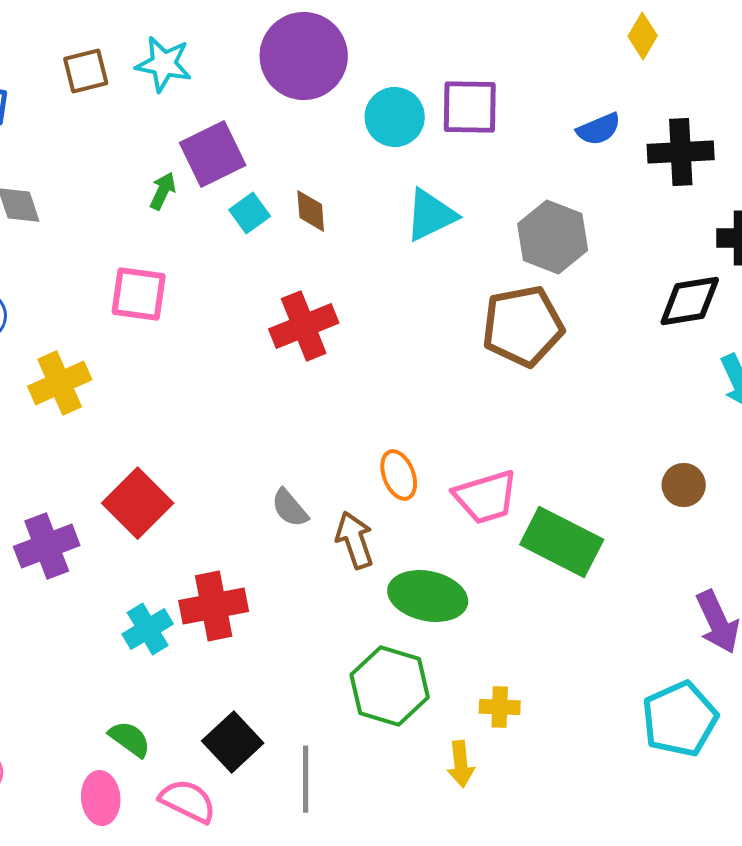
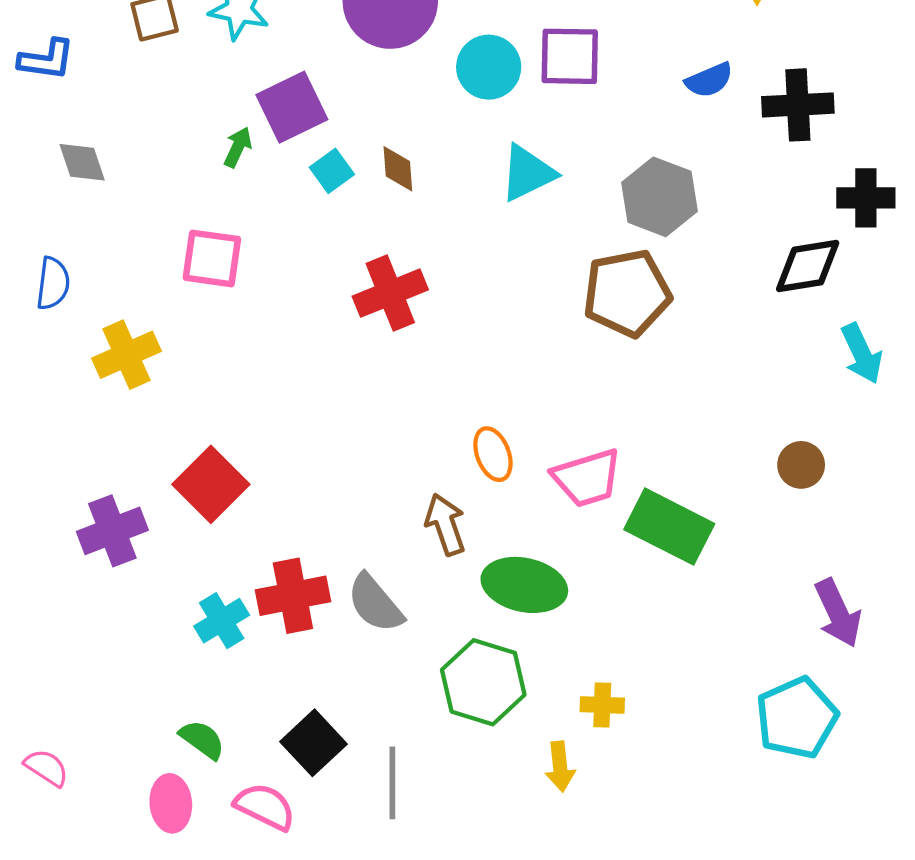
gray semicircle: (290, 508) -> (375, 603), moved, size x1.4

